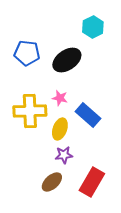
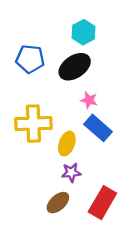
cyan hexagon: (93, 27) -> (84, 32), moved
pink star: (60, 98) -> (89, 100), moved

